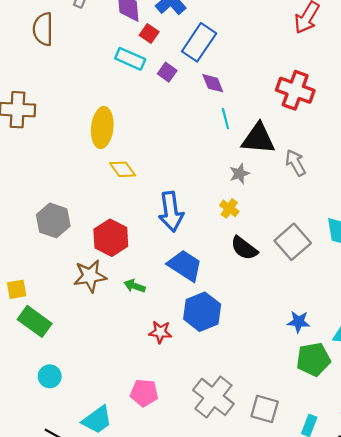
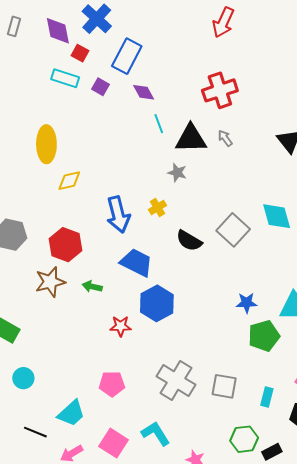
red cross: (295, 90) -> (220, 90), turned -32
gray arrow: (296, 163) -> (225, 138), moved, size x0.7
yellow diamond: (123, 169) -> (69, 181), turned -60
gray star: (239, 174) -> (177, 173), turned -30
yellow cross: (229, 208) -> (158, 207), moved, turned 30

